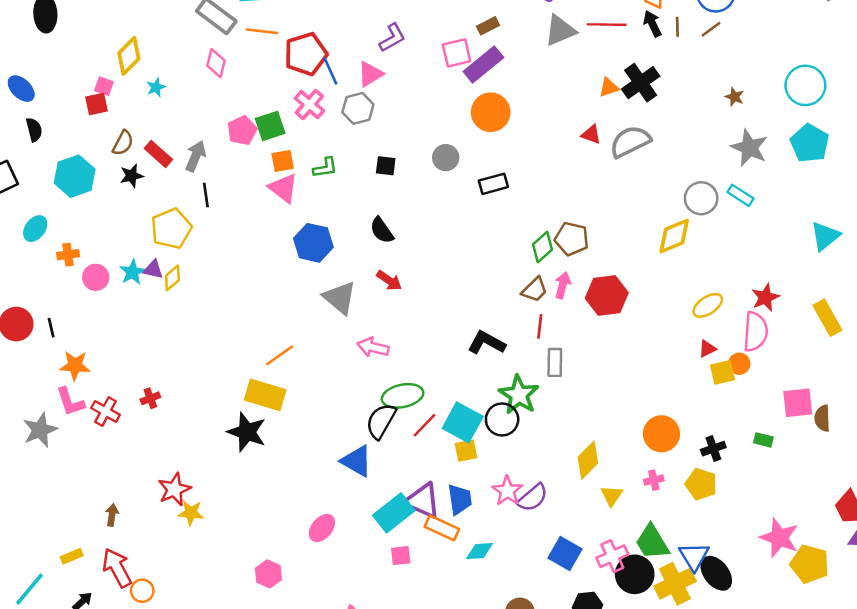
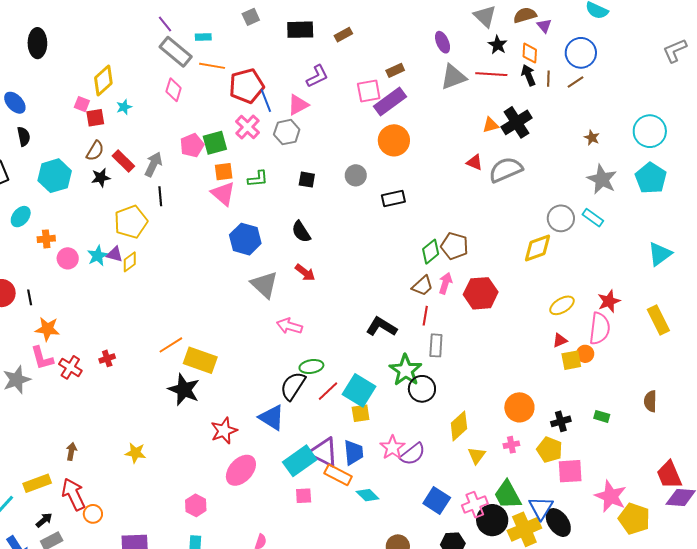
red square: (97, 104) -> (95, 118), moved
orange line: (280, 355) -> (171, 345), moved
green ellipse: (403, 396) -> (311, 367), size x0.7
pink square: (798, 403) -> (570, 471), moved
black circle: (502, 419) -> (422, 389), moved
red star: (174, 489) -> (224, 431), moved
pink ellipse: (322, 528) -> (241, 470), size x1.4
cyan diamond: (480, 551) -> (368, 495), turned 45
yellow rectangle: (72, 556) -> (37, 483), size x1.5

